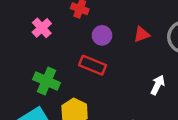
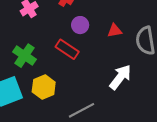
white arrow: (158, 85) -> (120, 77), size x1.5

